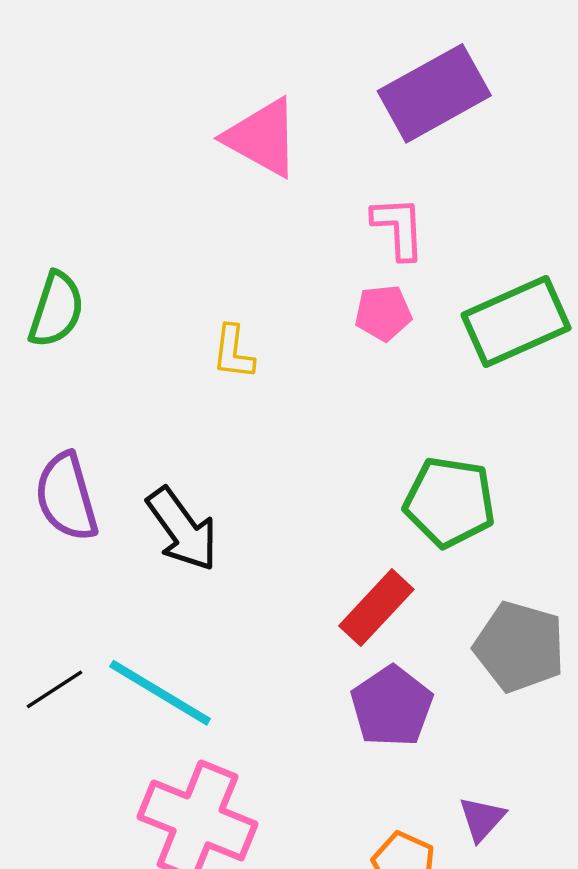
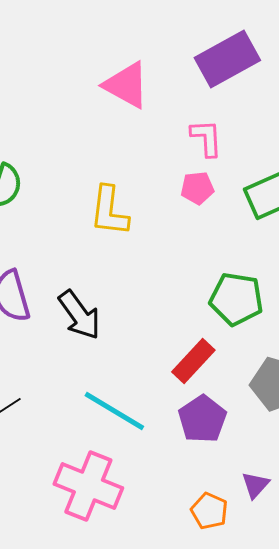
yellow L-shape: (233, 352) -> (109, 211), size x1.6
cyan line: (160, 693) -> (114, 411), moved

